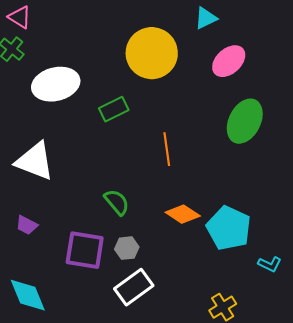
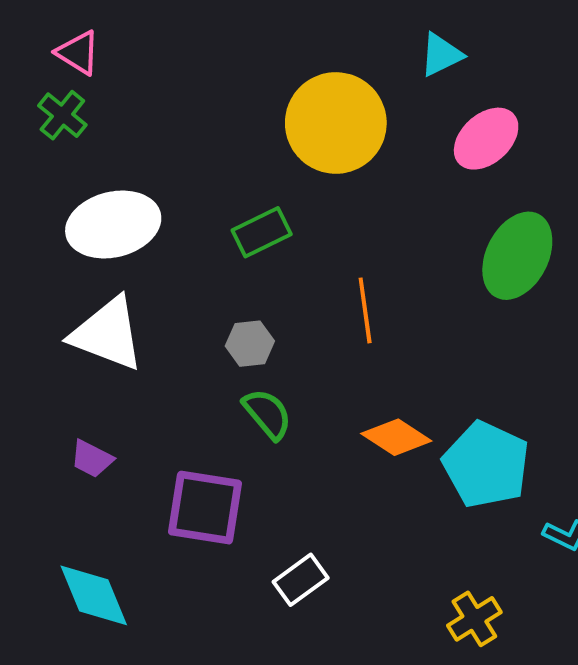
white ellipse: (56, 84) -> (113, 225), moved
gray hexagon: (127, 248) -> (250, 344), moved
white rectangle: (134, 287) -> (301, 580), size x0.7

